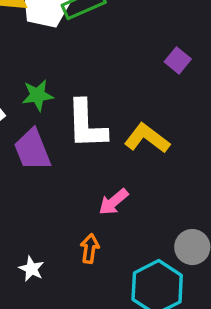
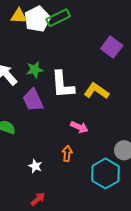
purple square: (178, 60) -> (112, 47), size x1.5
pink arrow: (113, 202) -> (79, 127), turned -114

